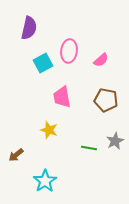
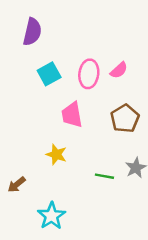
pink ellipse: (69, 51) -> (89, 74), moved
brown pentagon: (106, 100) -> (125, 118), turned 30

